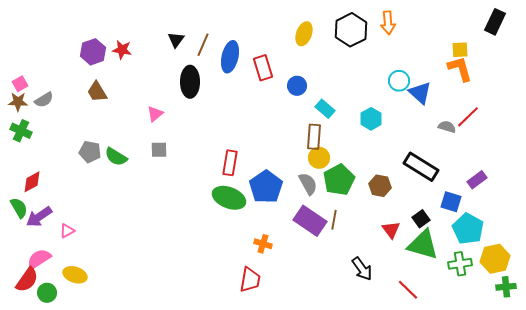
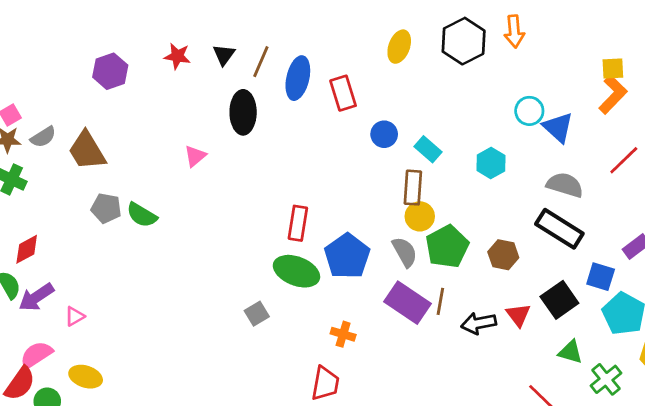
red star: (122, 50) -> (177, 56), moved
orange L-shape: (460, 69) -> (613, 94), turned 60
blue circle: (297, 86) -> (384, 134), moved
brown trapezoid: (97, 92) -> (87, 151), moved, size x1.4
gray semicircle: (447, 127) -> (565, 185), moved, size x1.5
gray square: (159, 150) -> (257, 314), moved, turned -30
black square: (421, 219) -> (559, 300), size x1.5
green triangle: (423, 245) -> (570, 352), moved, size x0.6
green cross: (460, 264) -> (606, 379), moved, turned -30
black arrow: (362, 269) -> (479, 323), moved, turned 115

